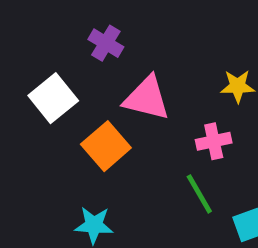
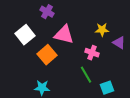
pink cross: (214, 141) -> (92, 53), turned 32

